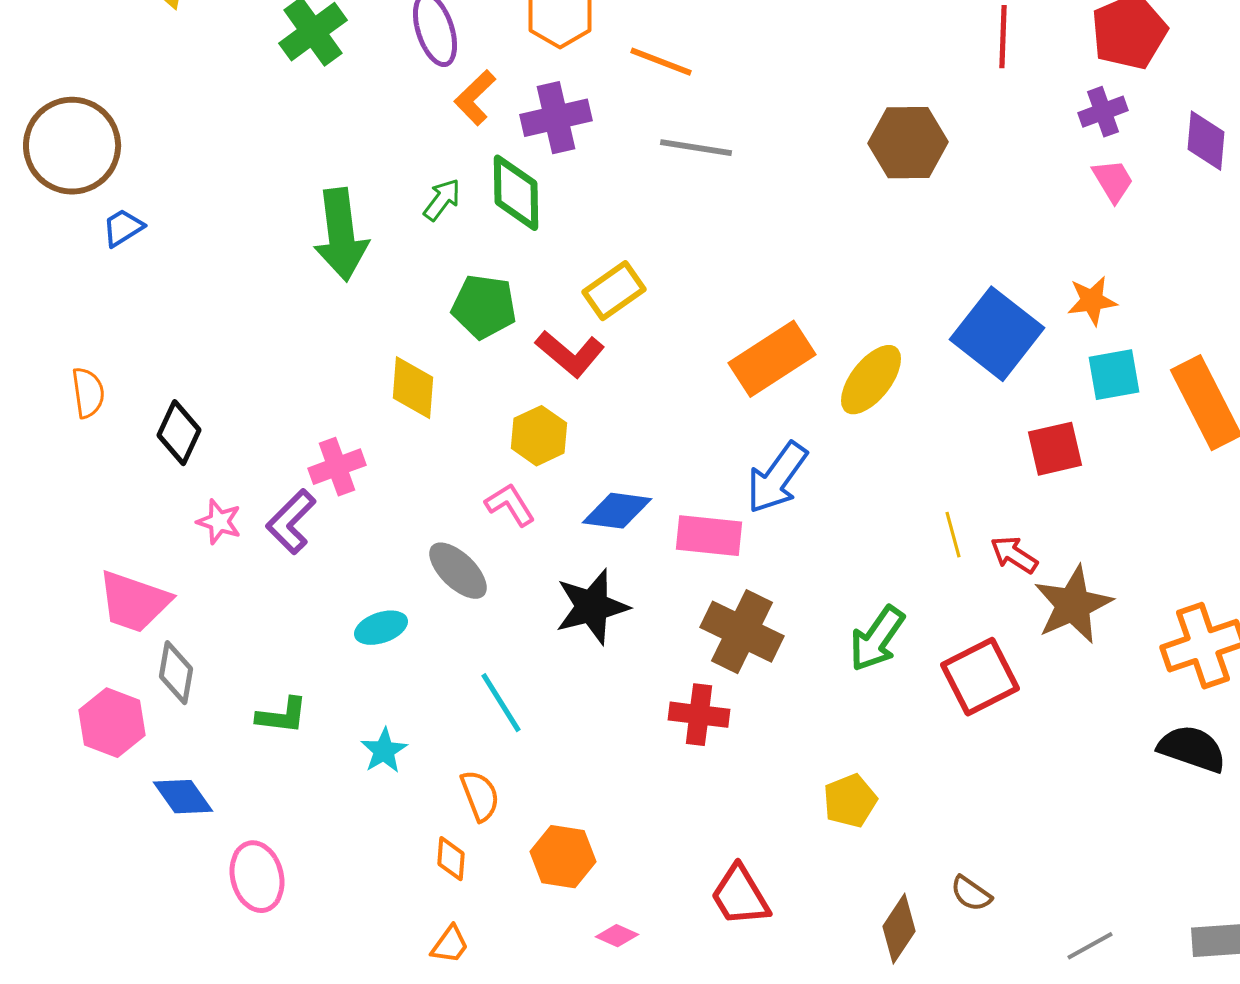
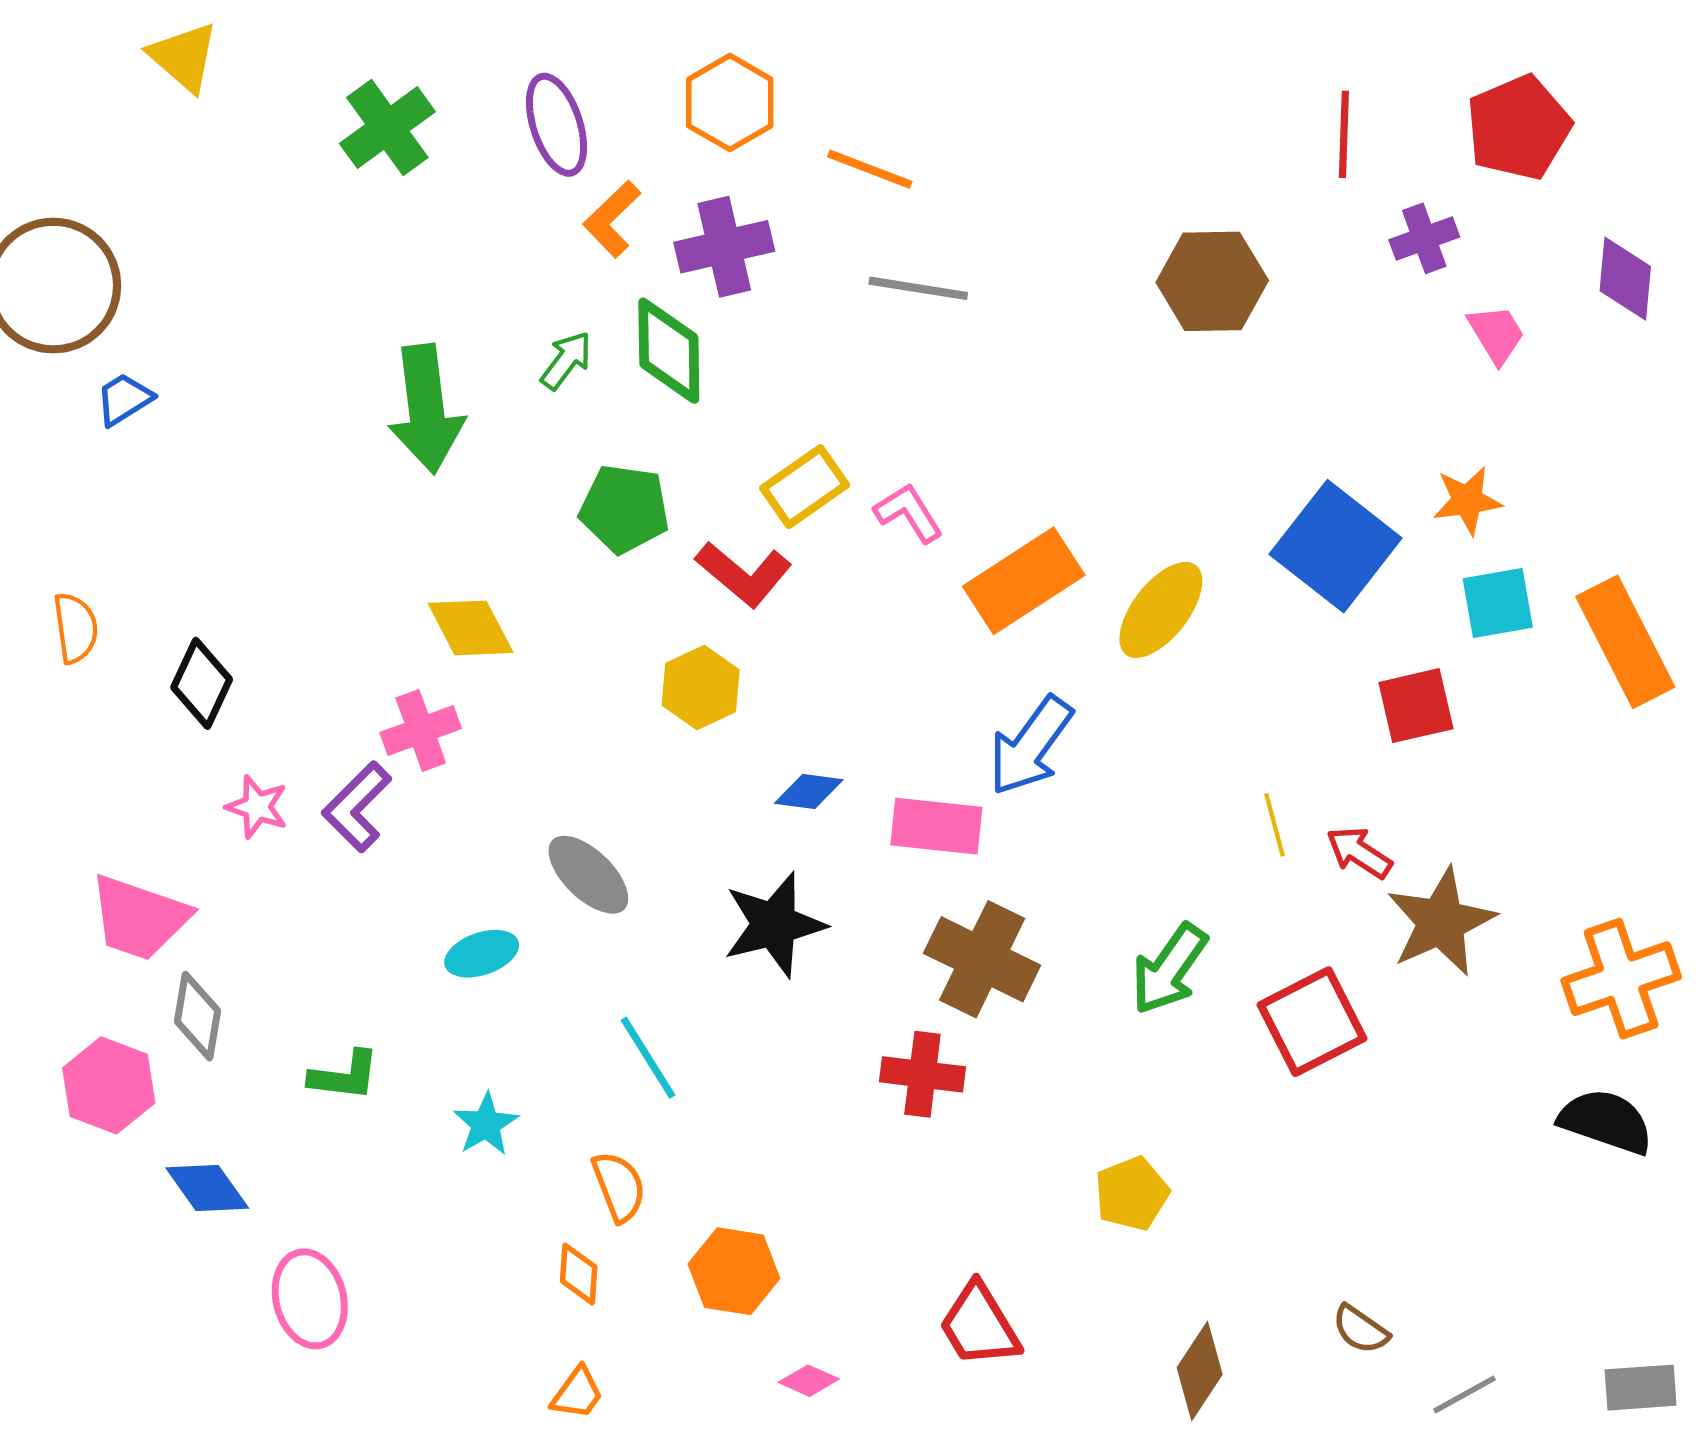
purple cross: (1103, 112) -> (1424, 238), moved
yellow diamond: (413, 388) -> (471, 628), moved, turned -32
pink L-shape: (510, 505) -> (909, 513), moved
blue diamond: (617, 511) -> (809, 792), size x0.7
brown semicircle: (971, 894) -> (1361, 1329), moved

